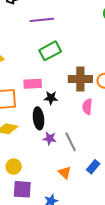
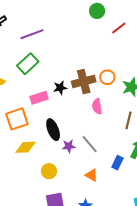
green rectangle: (50, 51) -> (28, 64), moved
black star: (51, 98) -> (60, 88), moved
yellow circle: (14, 167) -> (49, 171), moved

